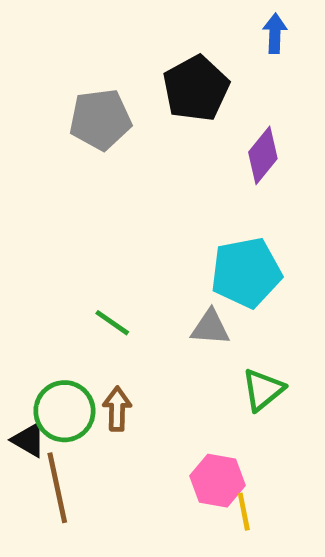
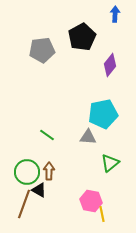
black triangle: (29, 440) -> (39, 190), moved
brown line: (57, 488) -> (24, 204), turned 32

